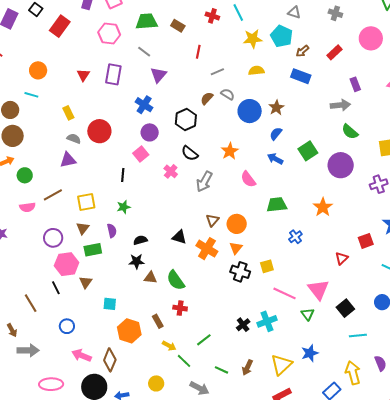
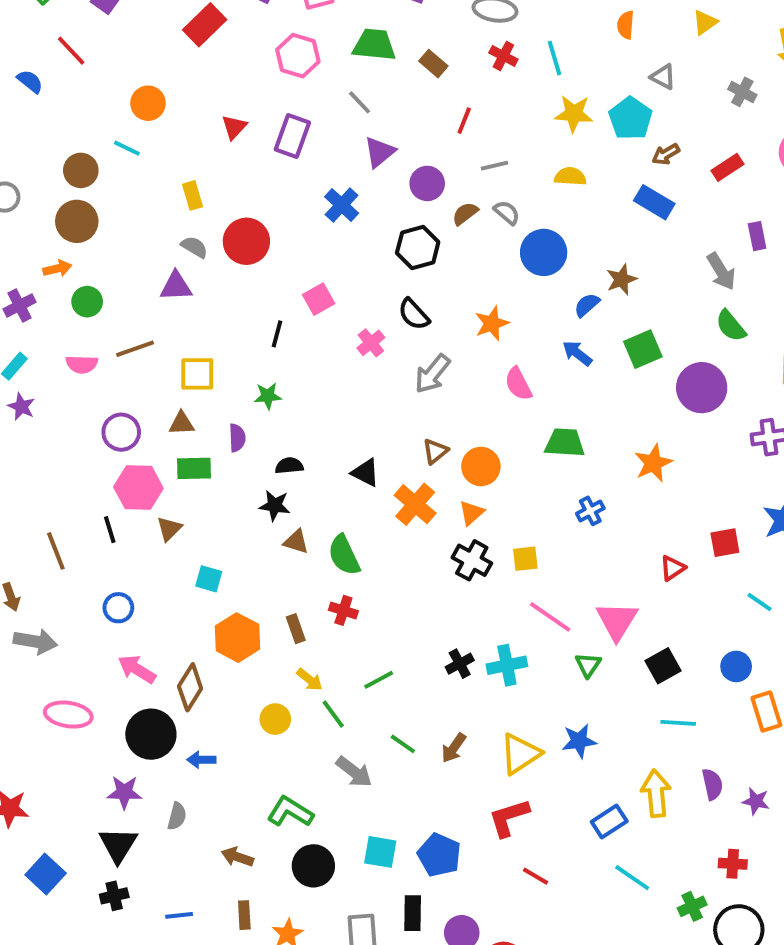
gray arrow: (340, 105) -> (721, 271), turned 54
brown star: (276, 108) -> (621, 279), moved
purple circle: (150, 132) -> (427, 183), moved
brown triangle: (83, 228) -> (182, 423), turned 40
yellow circle: (156, 383) -> (275, 719), moved

